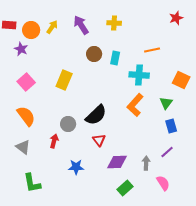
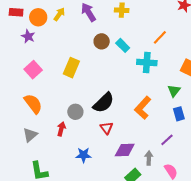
orange line: (152, 50) -> (160, 37), turned -35
cyan rectangle: (115, 58) -> (123, 45), turned -56
orange L-shape: (135, 105) -> (143, 108), moved
gray triangle: (23, 147) -> (30, 135), turned 42
purple line: (167, 152) -> (167, 140), moved
gray arrow: (146, 163) -> (149, 158), moved

